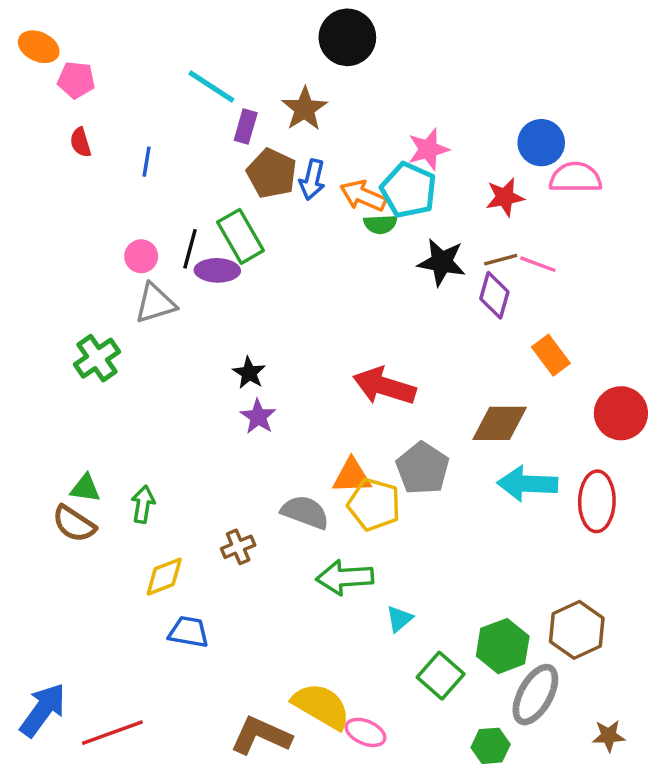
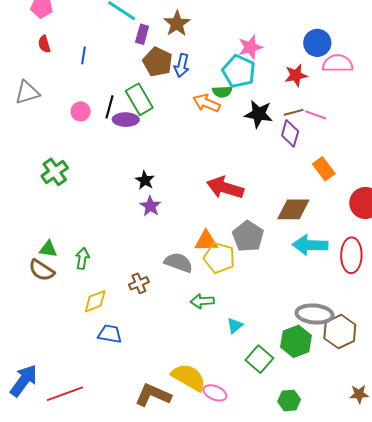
orange arrow: (363, 196) -> (206, 103), moved
gray triangle: (155, 303) -> (27, 92), moved
green arrow: (345, 577) -> (202, 301), size x0.7
gray ellipse: (535, 695) -> (314, 314), moved, turned 66

